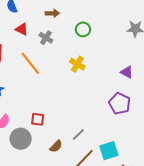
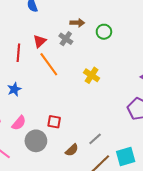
brown arrow: (52, 13) -> (77, 23), moved
red triangle: (22, 29) -> (40, 41), moved, turned 48
yellow cross: (77, 64) -> (92, 75), moved

